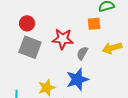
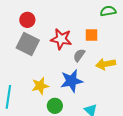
orange square: (94, 24) -> (91, 35), moved
yellow arrow: (112, 48) -> (106, 64), moved

